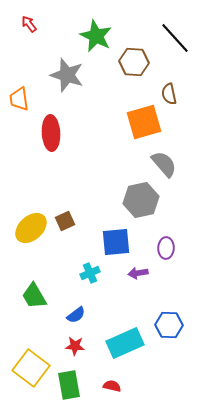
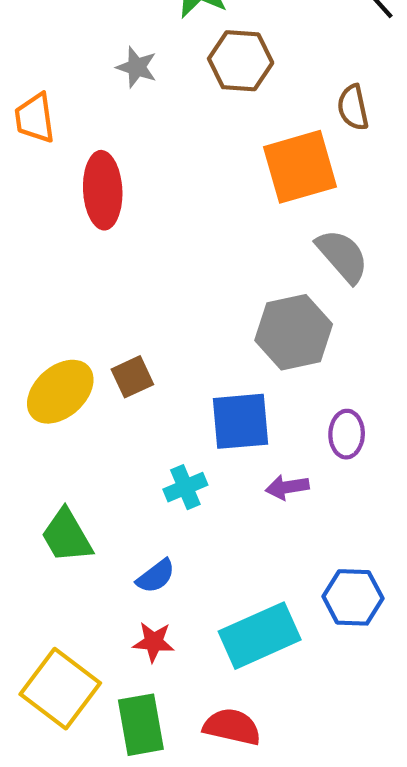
brown hexagon: (134, 62) -> (241, 61), moved
gray star: (67, 75) -> (137, 67), size x0.6
red semicircle: (112, 386) -> (232, 727), size x1.5

